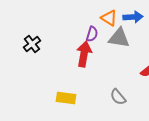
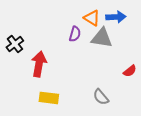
red arrow: (84, 54) -> (39, 64), moved

